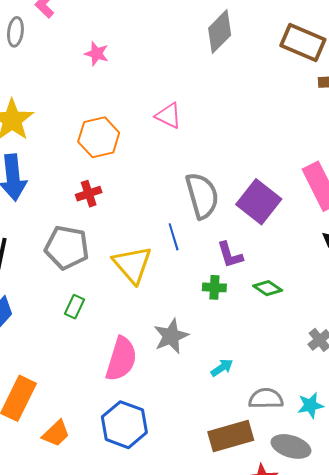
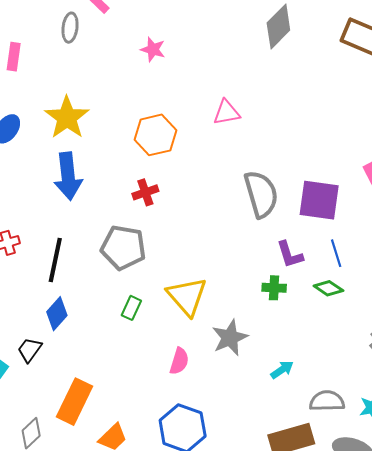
pink triangle: (168, 116) -> (226, 112), turned -36
purple square: (259, 202) -> (319, 200), turned -30
blue line: (174, 237) -> (336, 253), moved
yellow triangle: (132, 265) -> (187, 296), moved
pink semicircle: (121, 359) -> (179, 361), size x0.6

